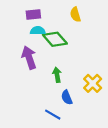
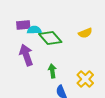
purple rectangle: (33, 14) -> (23, 25), moved
yellow semicircle: (75, 14) -> (85, 33), moved, turned -96

